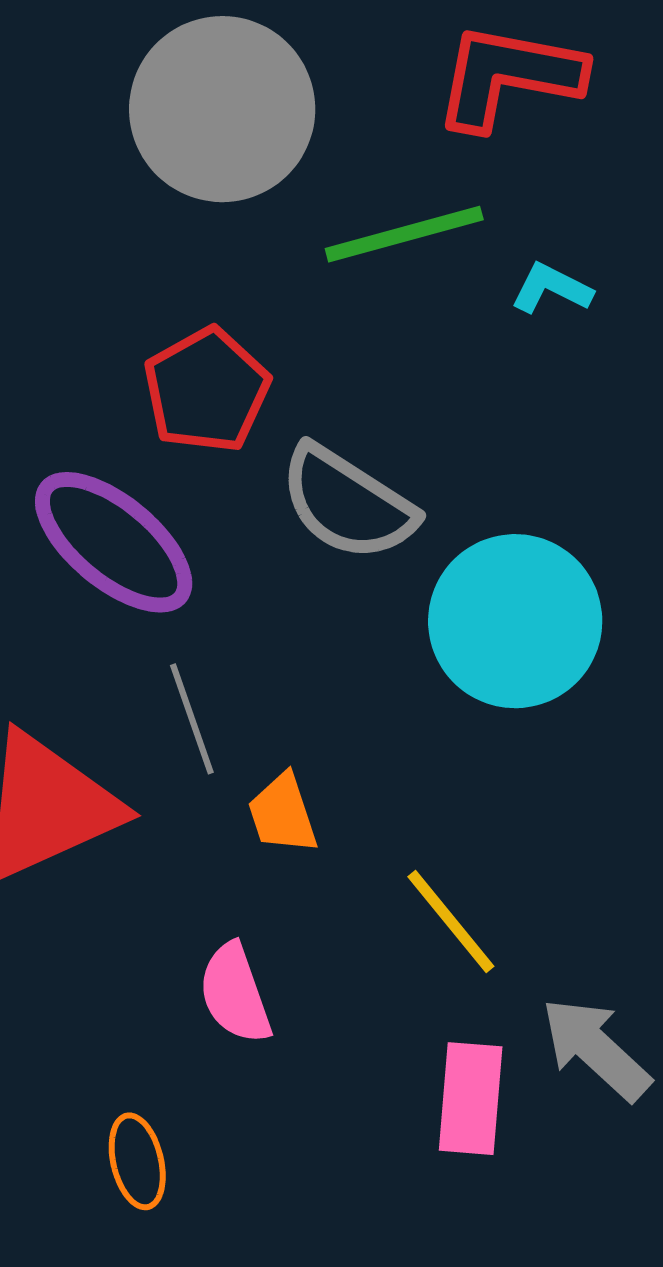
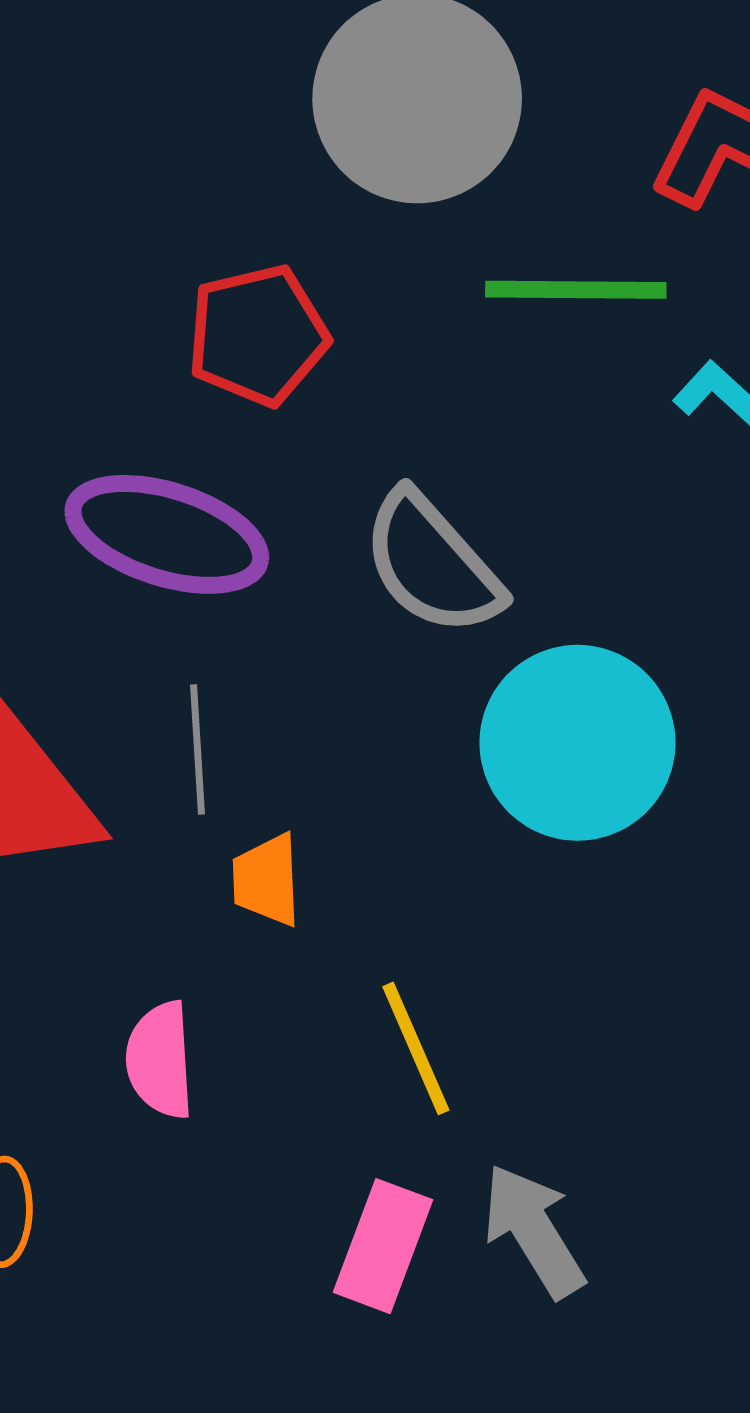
red pentagon: (207, 390) -> (258, 335), moved
purple ellipse: (114, 542) -> (167, 534), turned -38

